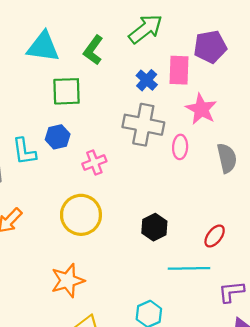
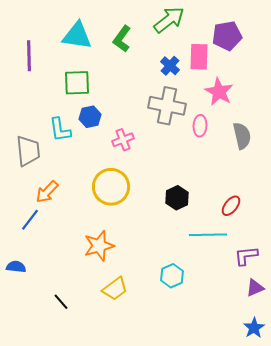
green square: (67, 91) -> (77, 83), moved

